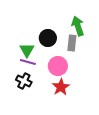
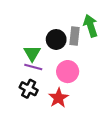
gray rectangle: (72, 43) -> (74, 36), moved
red star: (61, 87) -> (58, 98), moved

